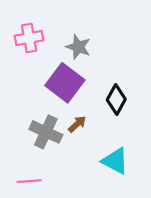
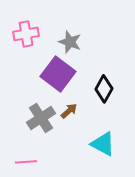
gray cross: (46, 132) -> (41, 118), turned 32

